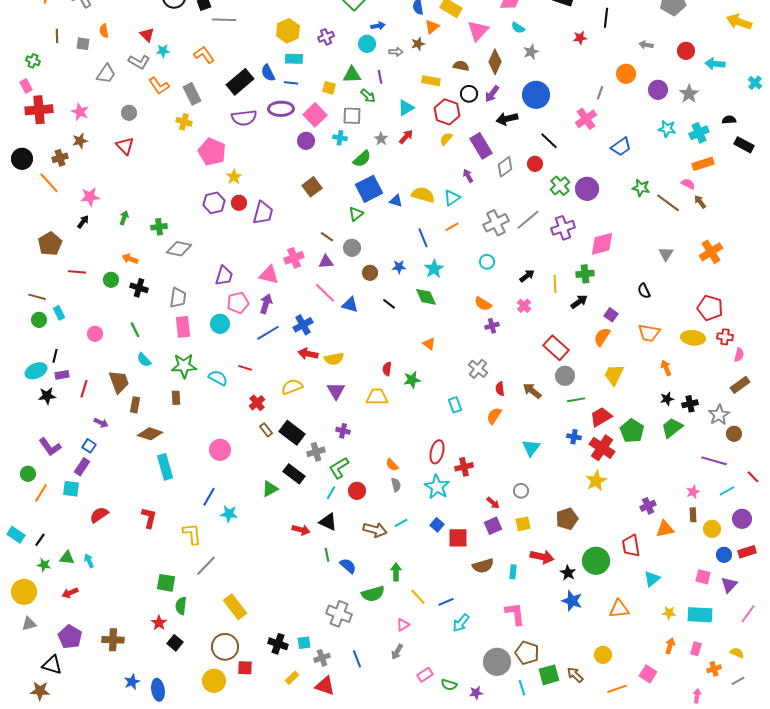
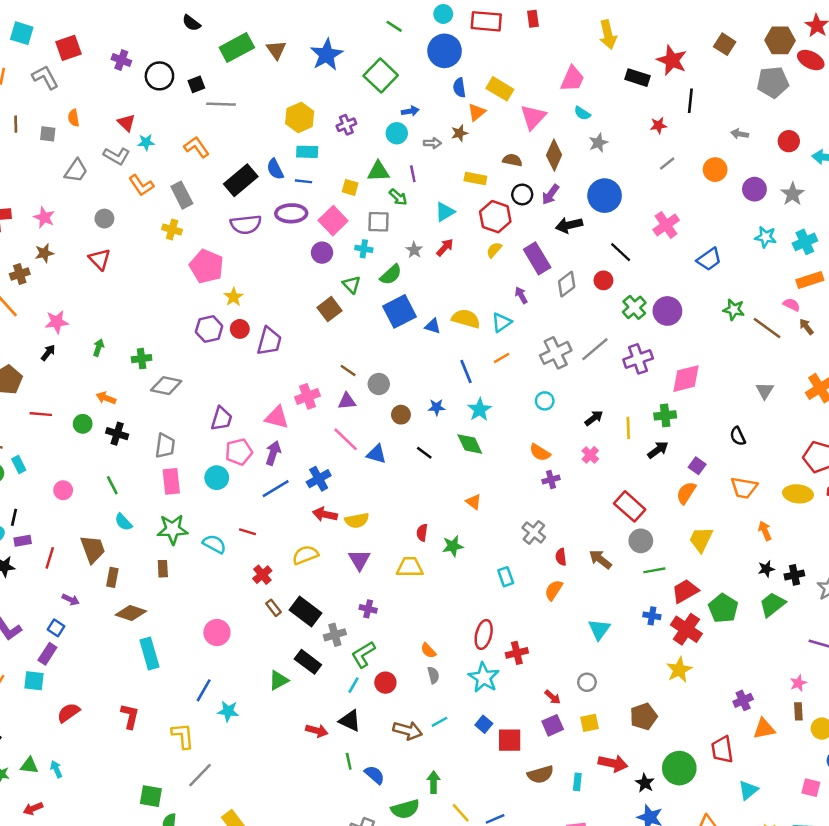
gray line: (600, 93) -> (667, 164), moved, turned 32
green triangle: (356, 214) -> (352, 284), moved, turned -35

